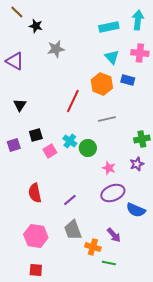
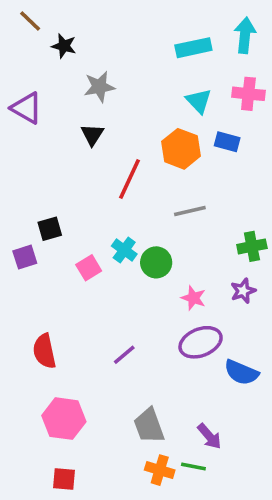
black triangle: (20, 105) -> (92, 135), moved
black square: (36, 135) -> (50, 229), moved
red semicircle: (35, 193) -> (44, 351), moved
gray trapezoid: (73, 230) -> (149, 426), moved
purple arrow: (114, 235) -> (209, 436), moved
orange cross: (93, 247) -> (160, 470), moved

